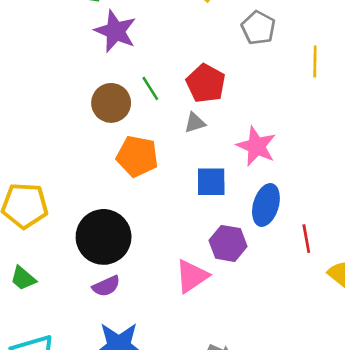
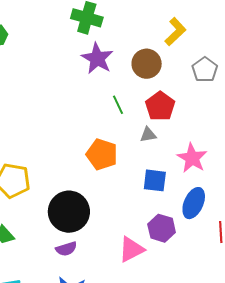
brown circle: (111, 103) -> (147, 64), moved

